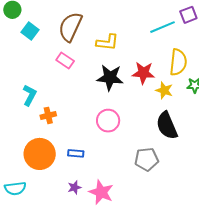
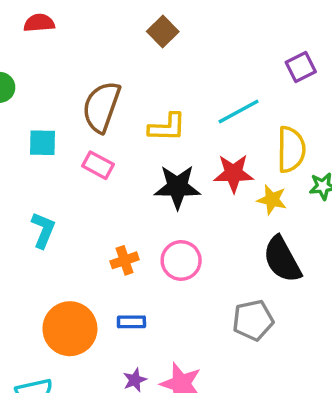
cyan line: (163, 27) -> (239, 112), moved
cyan square: (30, 31) -> (42, 143), moved, turned -30
orange cross: (48, 115) -> (125, 260), moved

